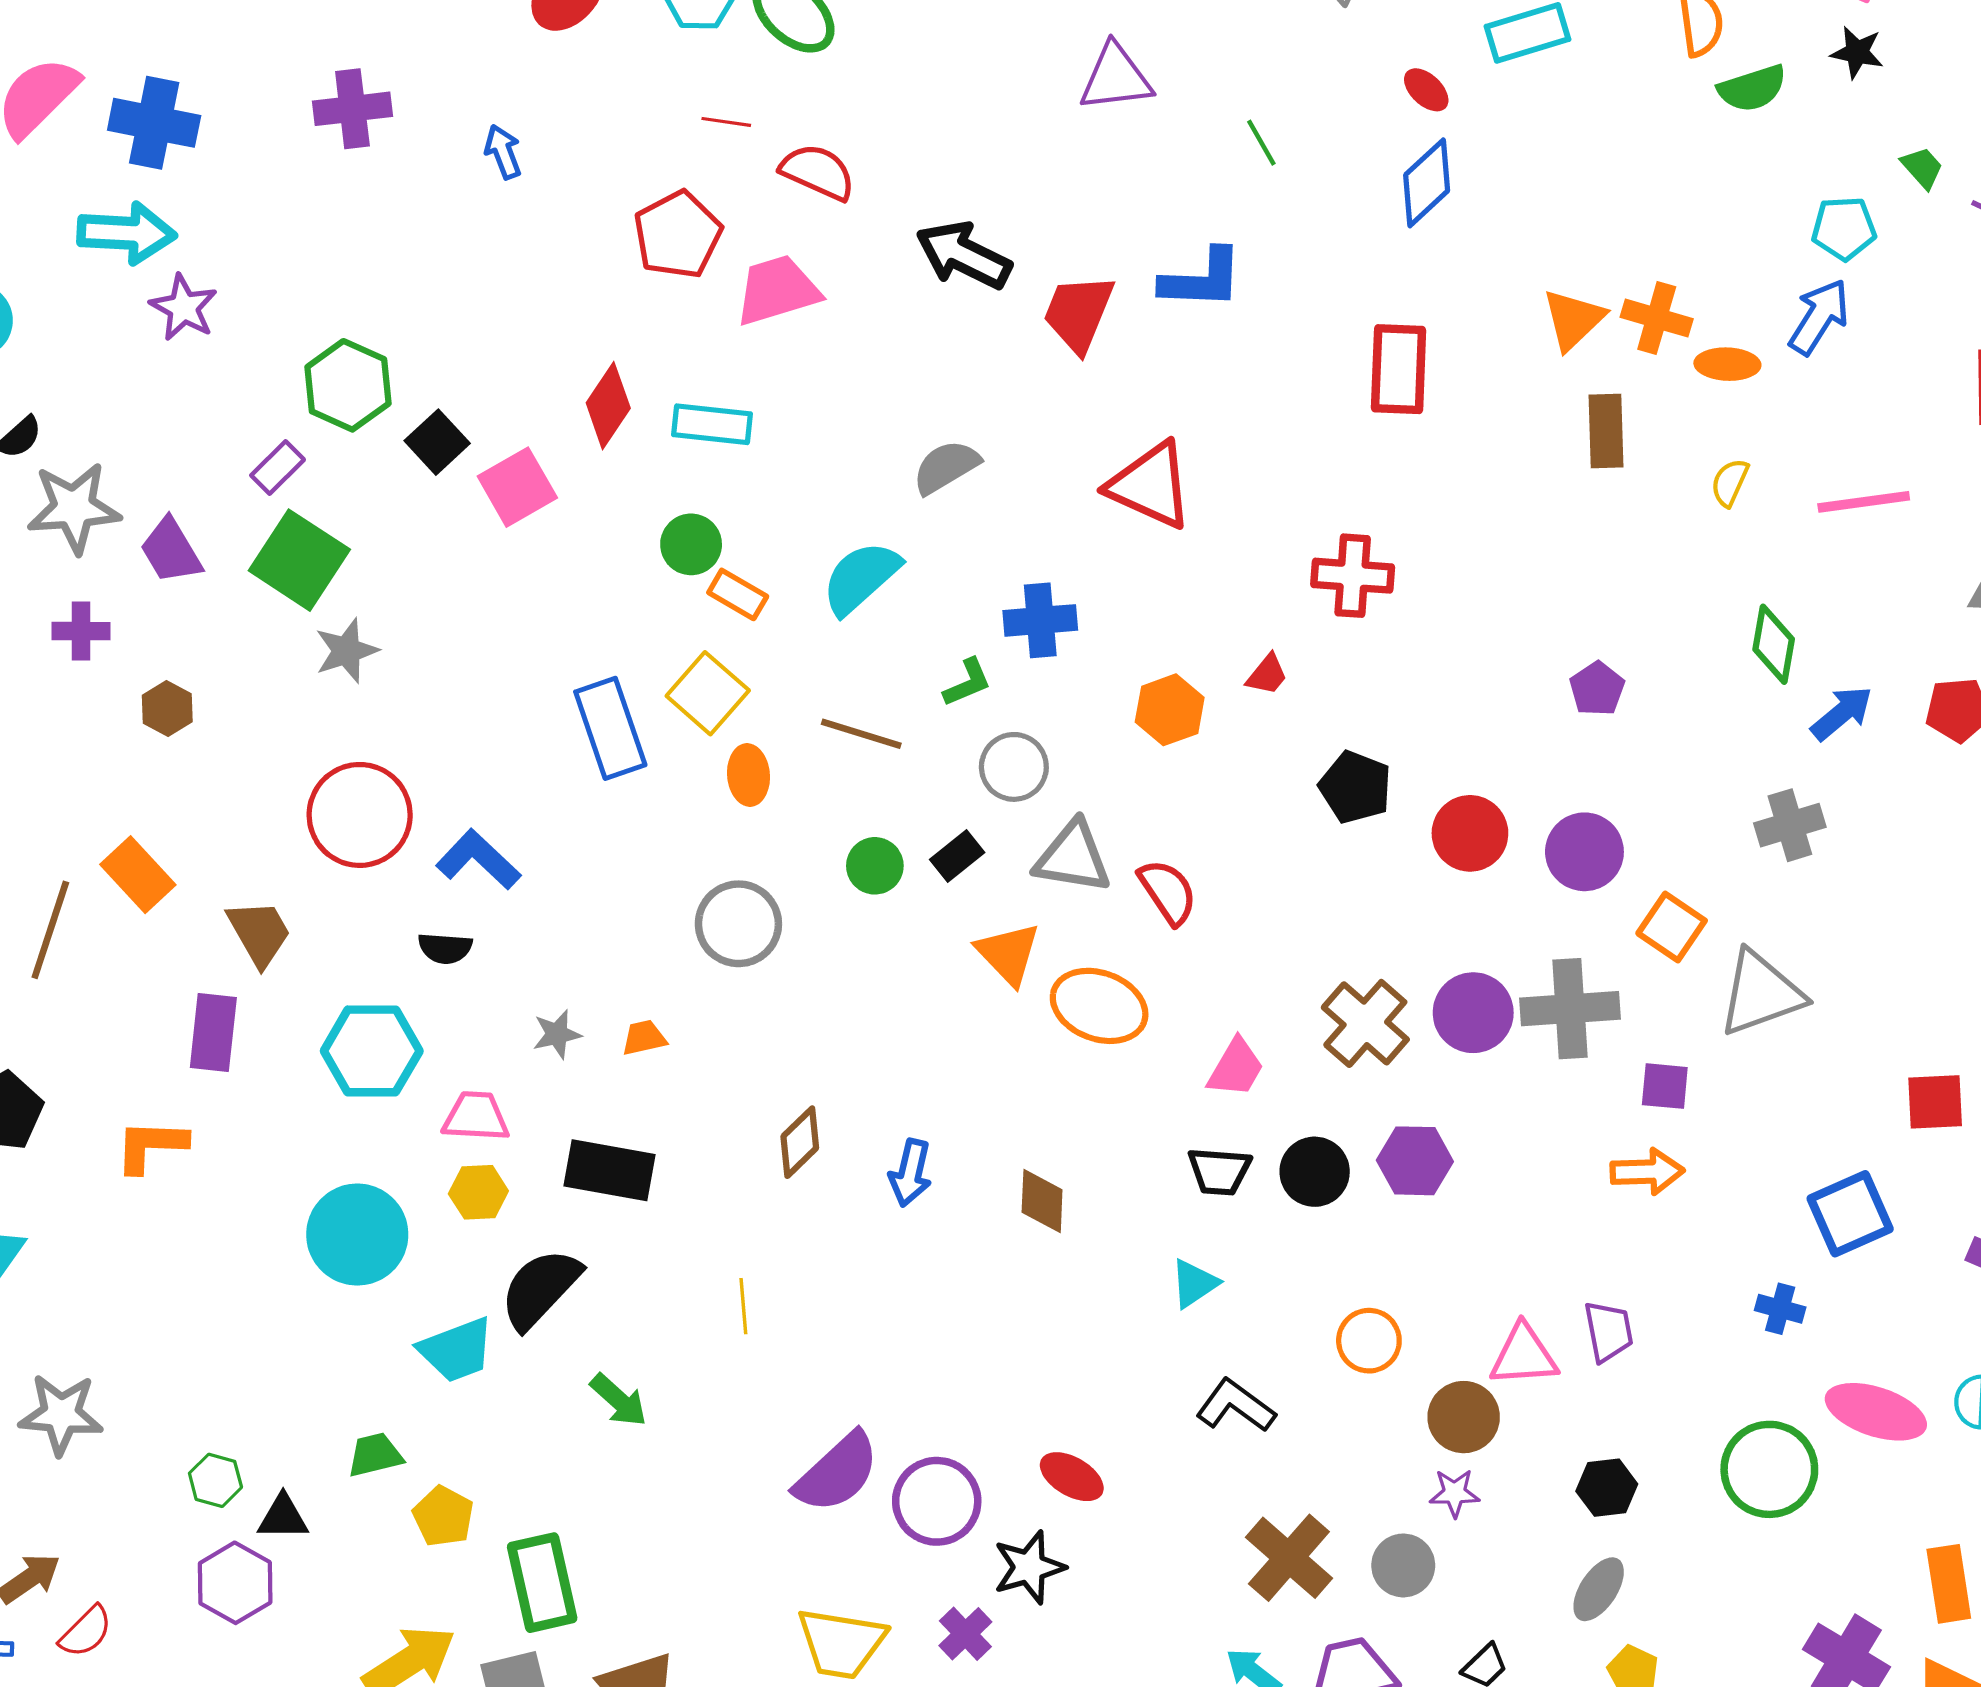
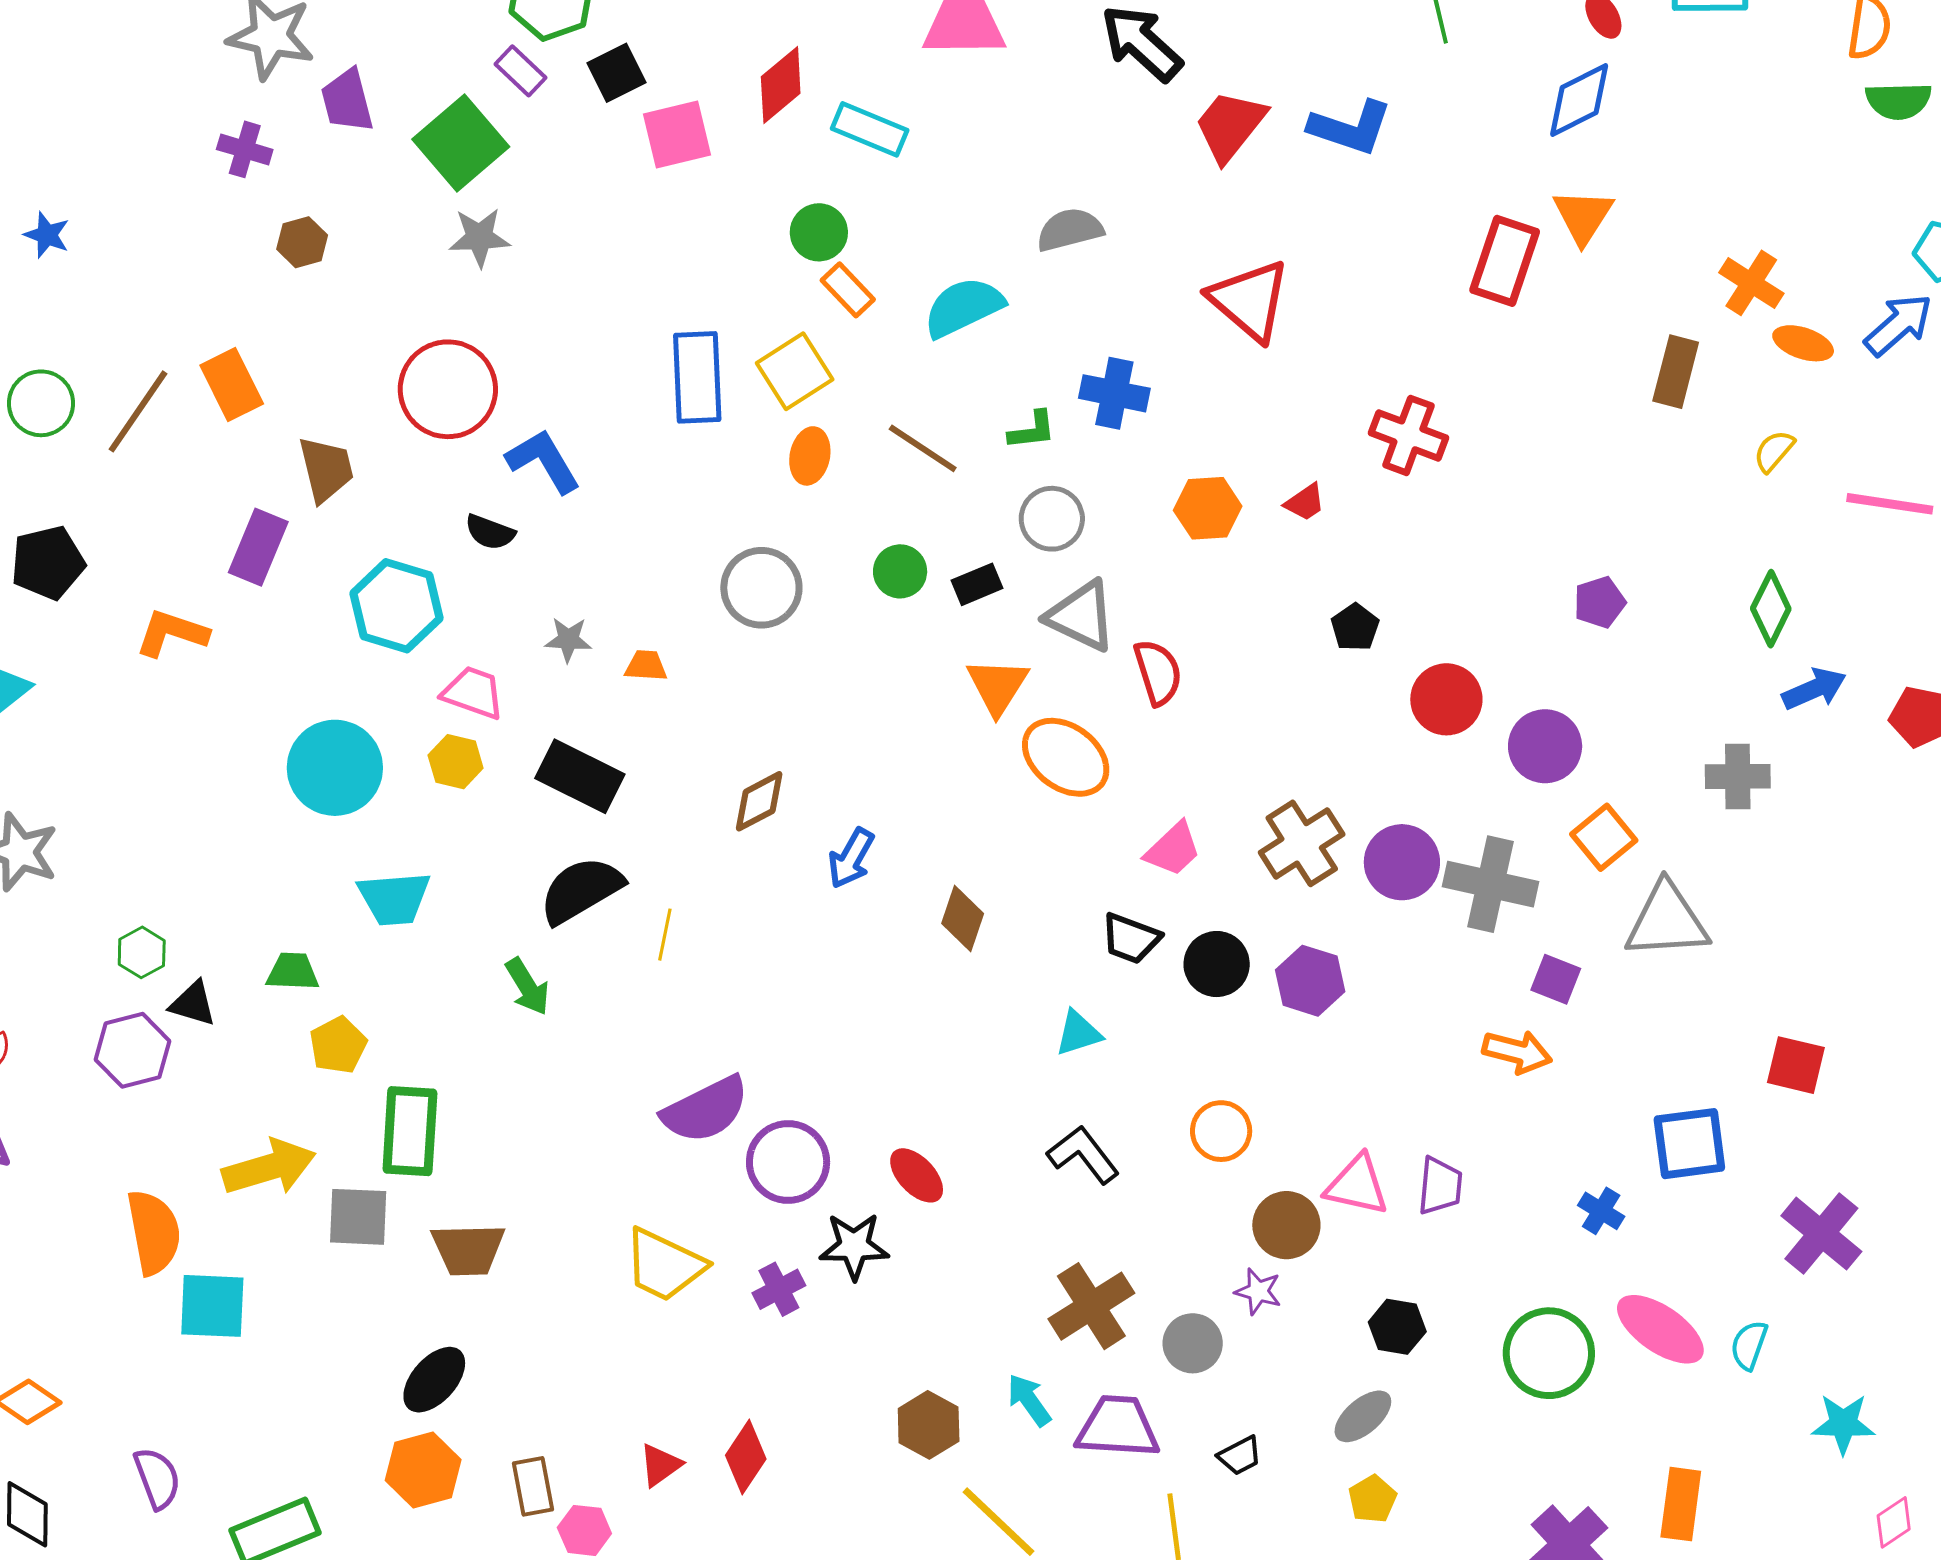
orange triangle: (1573, 319) -> (1583, 216), moved, turned -30
purple rectangle: (278, 467) -> (520, 71), moved, turned 72
black pentagon: (1355, 787) -> (1355, 627), size x0.7
black semicircle: (540, 1289) -> (581, 890), moved

